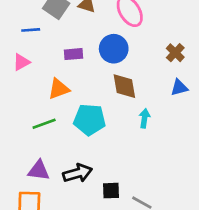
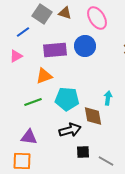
blue line: (31, 30) -> (23, 32), turned -32
purple rectangle: (74, 54) -> (55, 50), size x1.6
brown diamond: (124, 86) -> (93, 116), moved
black arrow: (78, 173) -> (70, 130), moved

